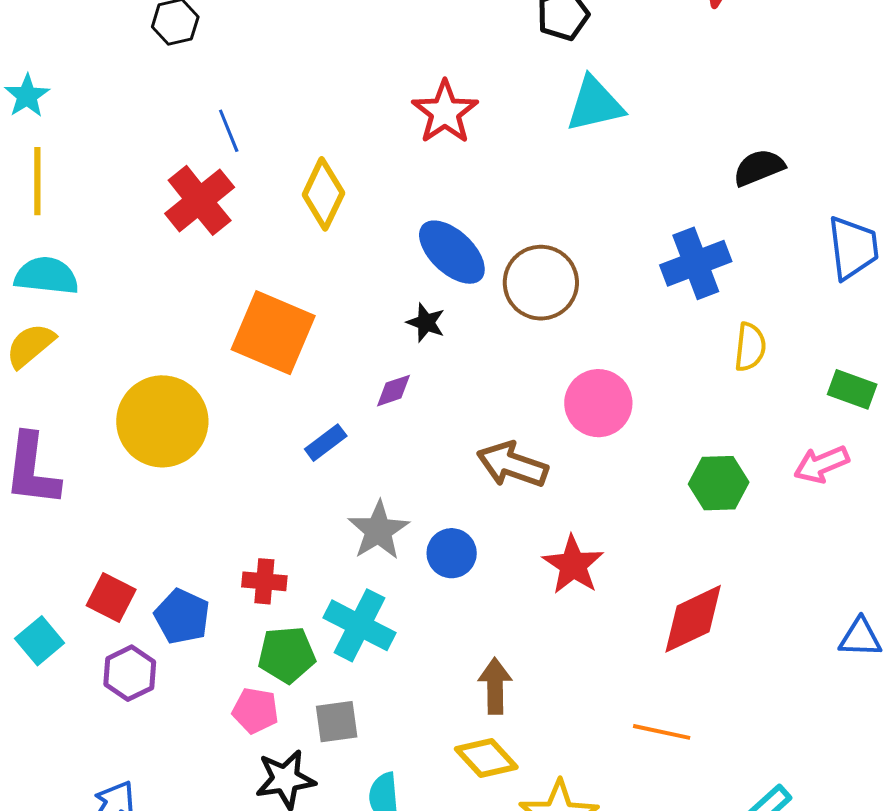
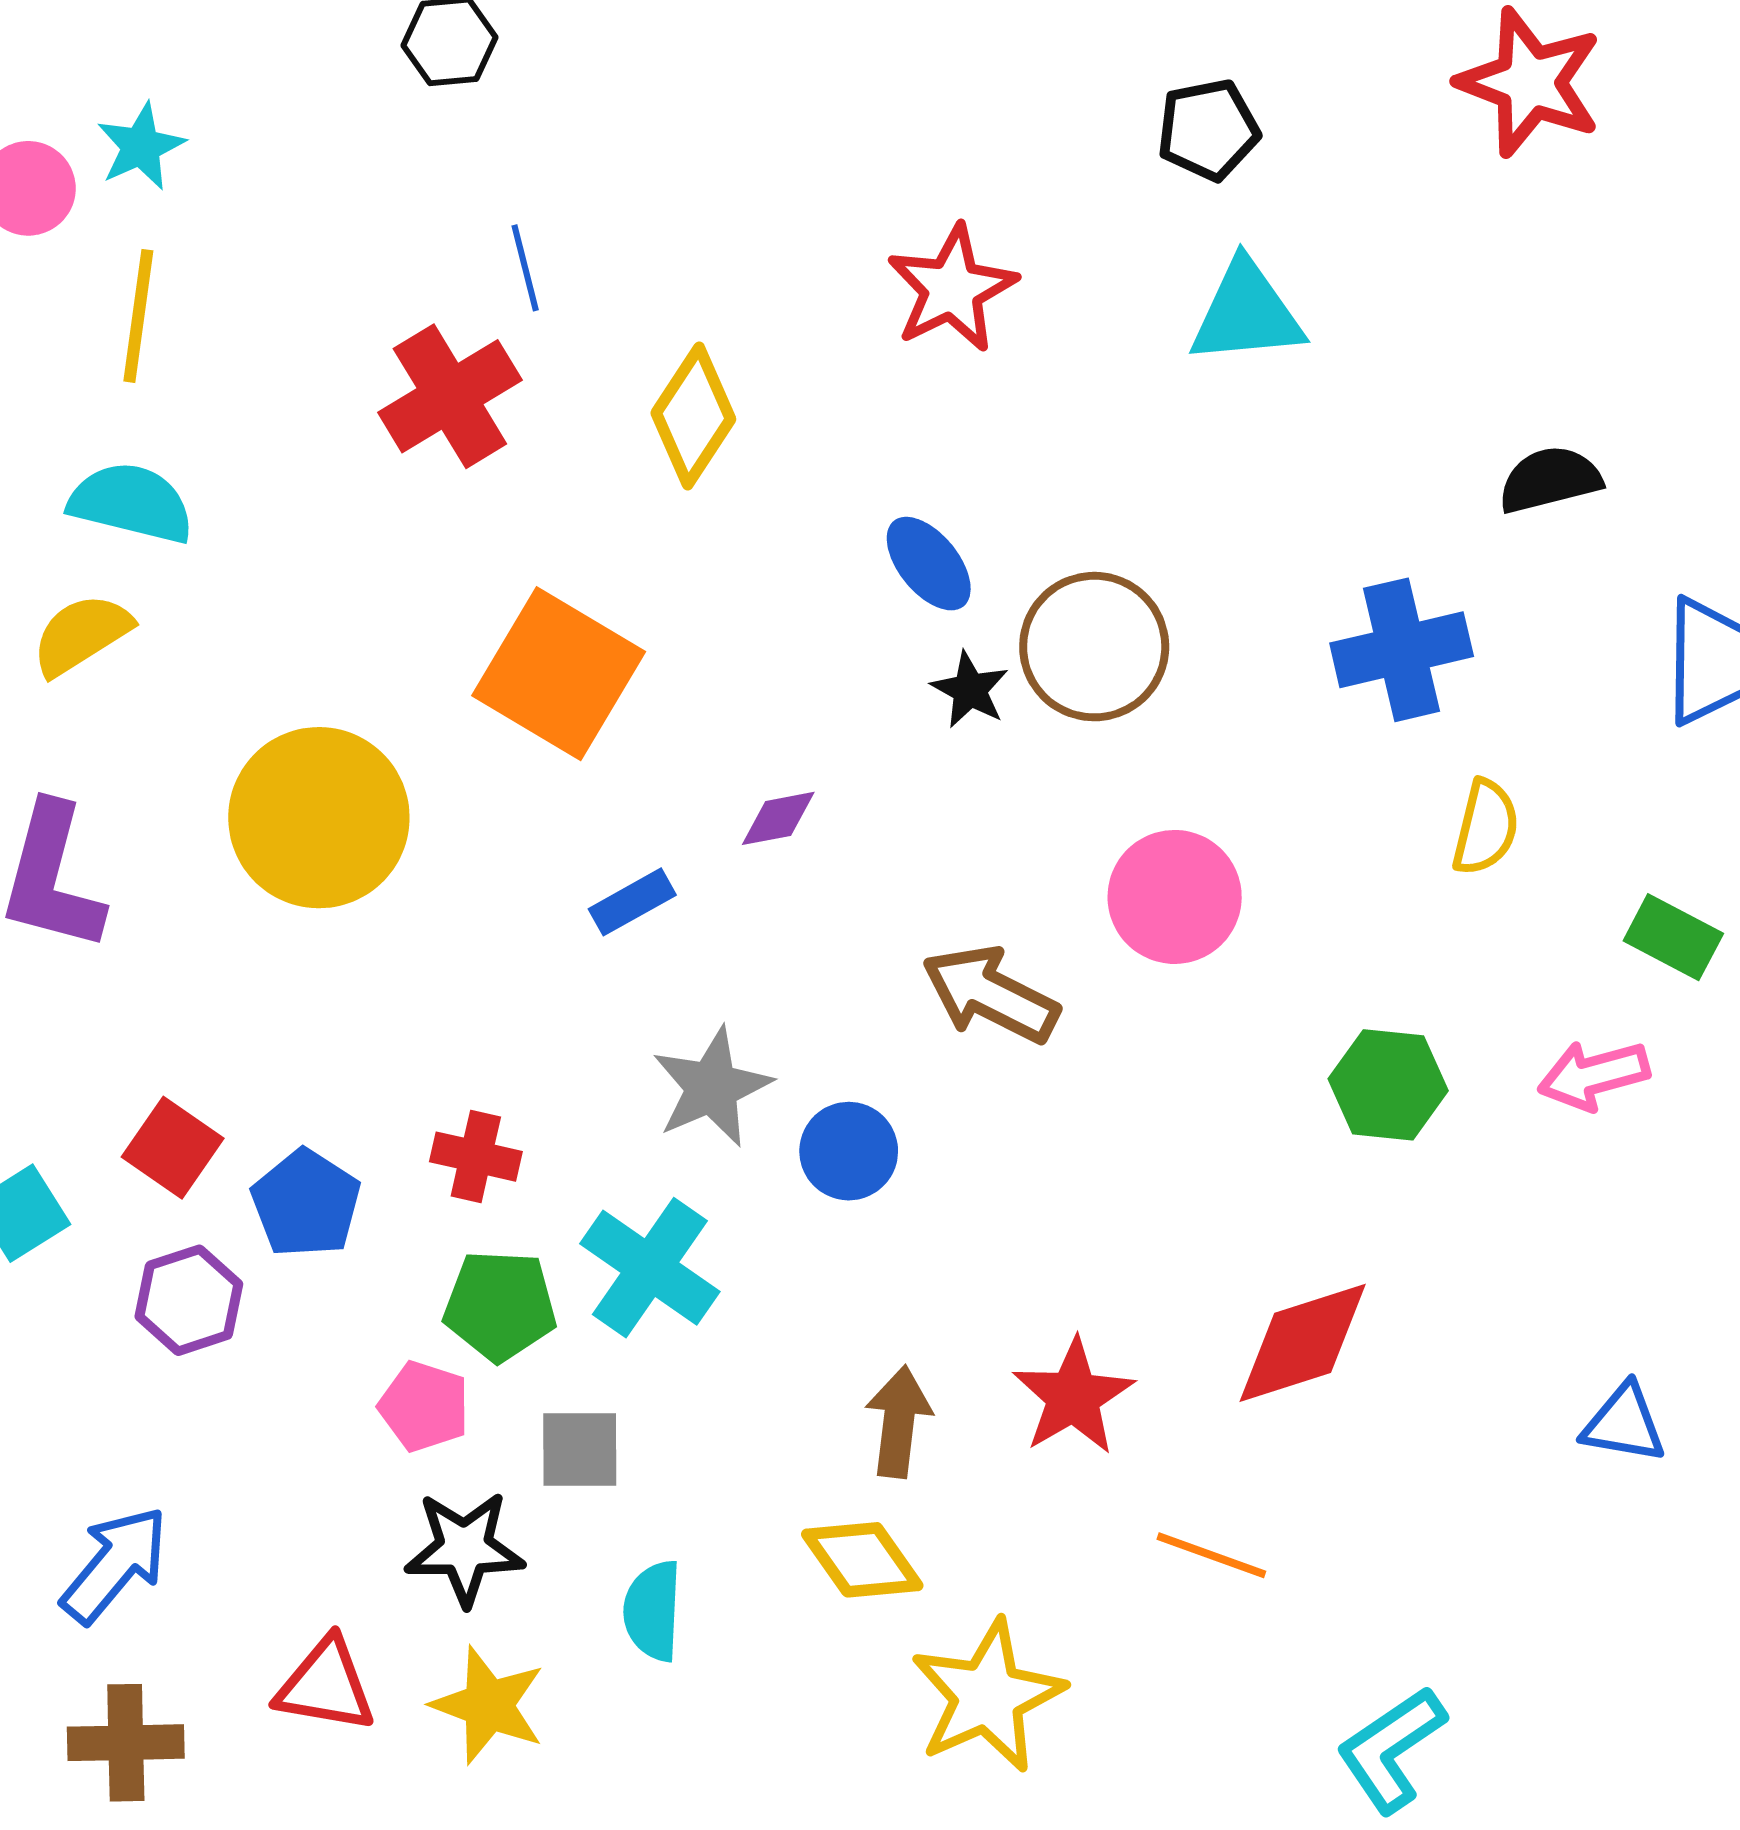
blue ellipse: (452, 252) -> (929, 564), size x0.7
black star: (426, 323) -> (970, 690), moved
red star: (573, 565) -> (1073, 1397), moved

